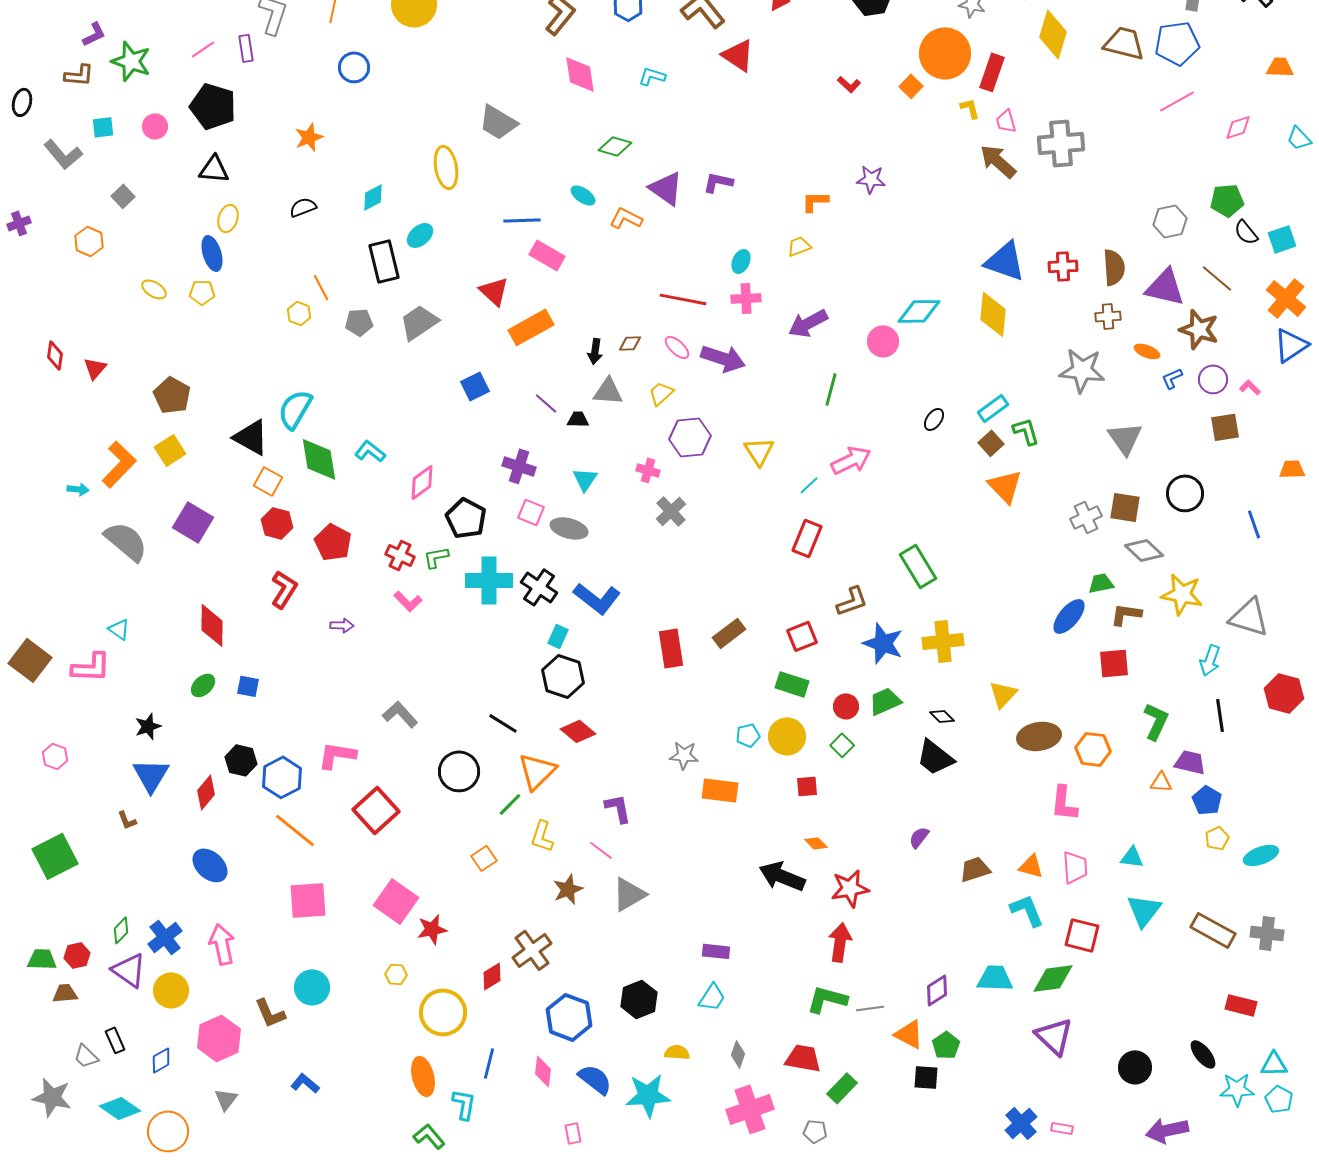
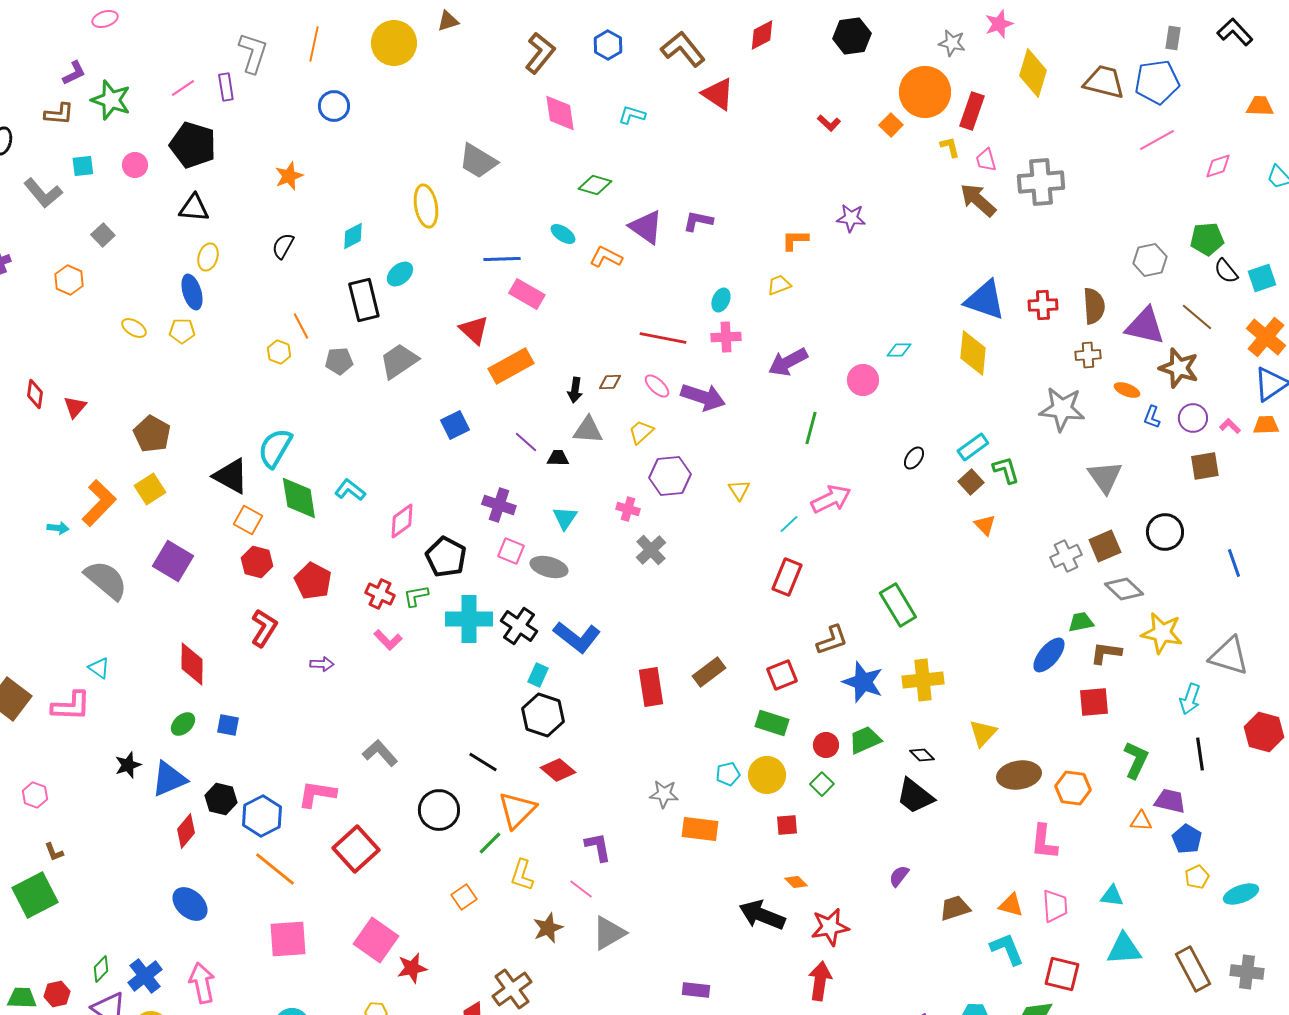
black semicircle: (303, 207) -> (283, 246), turned -40
cyan diamond: (919, 311) -> (899, 350), size x0.6
blue L-shape: (1172, 378) -> (1152, 417), turned -45
yellow triangle: (759, 451) -> (739, 490), size x0.7
orange trapezoid: (1292, 469) -> (1266, 425), moved
orange triangle: (1005, 486) -> (985, 525), size x0.6
brown square: (1125, 507) -> (1105, 546), turned -32
blue triangle: (151, 775) -> (169, 779), moved, turned 36
brown L-shape: (127, 820) -> (54, 852), moved
cyan triangle: (1144, 910) -> (1124, 949), turned 48
brown rectangle: (1213, 930) -> (1193, 969), turned 33

